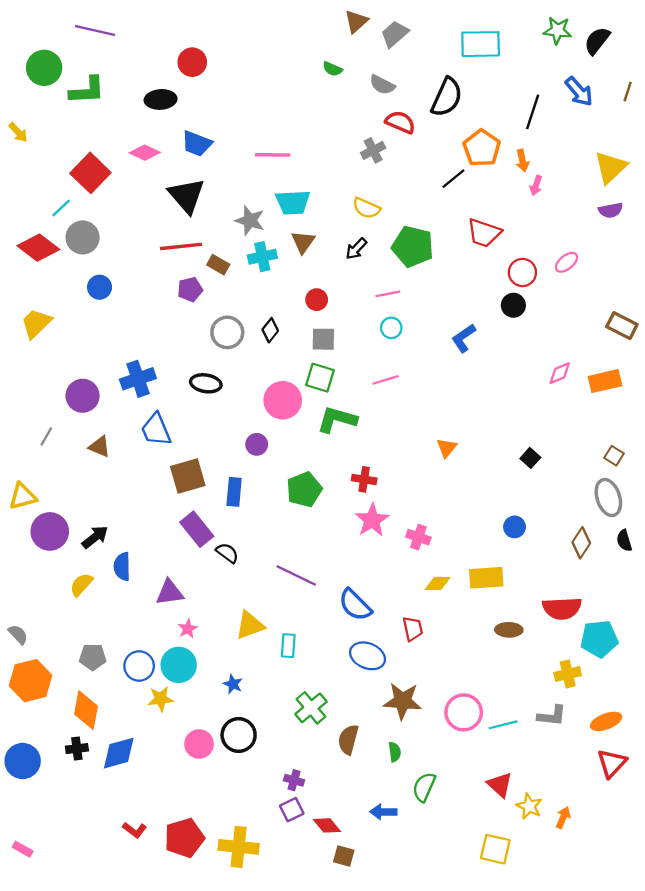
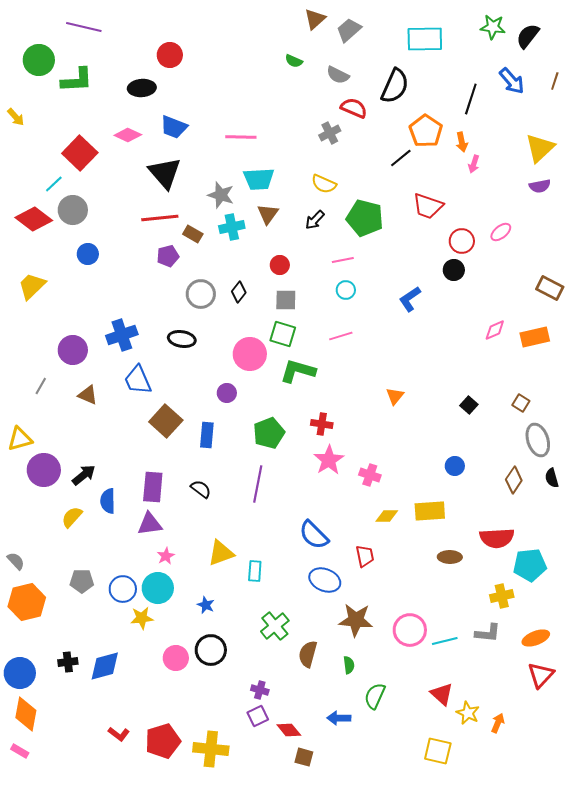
brown square: (614, 456) -> (521, 403), moved
brown square: (188, 476) -> (166, 421), turned -32
purple rectangle: (197, 529) -> (153, 487), moved, turned 44
purple line: (296, 576) -> (258, 484), moved, turned 75
orange diamond: (86, 710) -> (26, 714), moved

